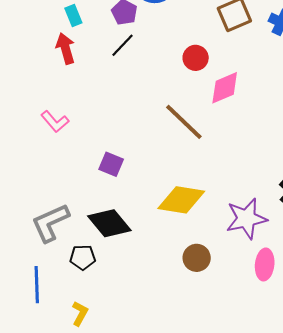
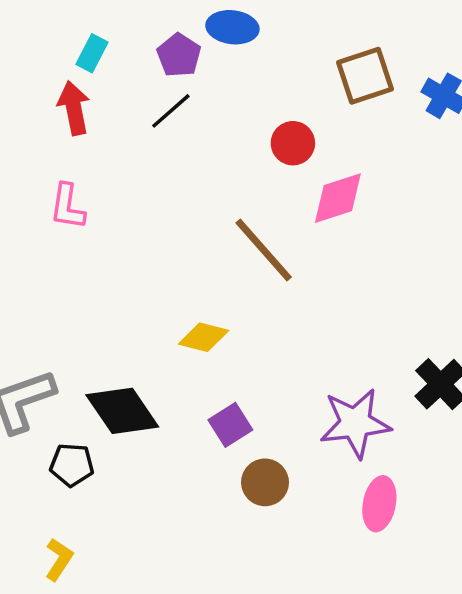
cyan rectangle: (73, 15) -> (92, 53), turned 45
pink L-shape: (55, 122) -> (67, 207), moved, turned 44
purple square: (111, 164) -> (230, 425), moved, turned 30
yellow diamond: (181, 200) -> (204, 337), moved, size x0.6

